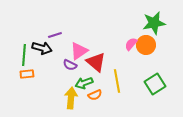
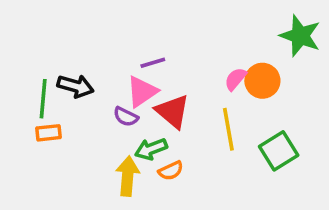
green star: (154, 23) -> (300, 36), moved, turned 30
purple line: (55, 35) -> (153, 63), moved
yellow line: (117, 81) -> (228, 129), moved

